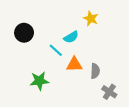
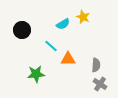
cyan semicircle: (71, 37) -> (63, 24), moved
gray semicircle: (95, 71) -> (96, 65), moved

